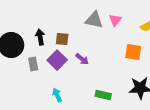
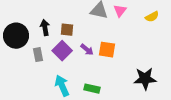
orange square: (133, 52) -> (107, 50), moved
cyan arrow: (57, 95) -> (62, 86), size x1.5
green rectangle: (103, 95) -> (92, 89), moved

